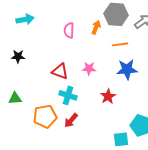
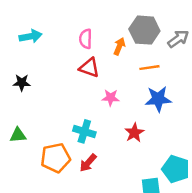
pink semicircle: (69, 30) -> (86, 39), moved
red triangle: (60, 71) -> (89, 68), moved

